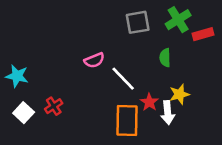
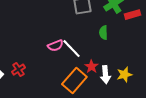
pink semicircle: (94, 60) -> (55, 46), moved
yellow star: (179, 94) -> (124, 75), moved
orange rectangle: (127, 121) -> (74, 81), turned 40

